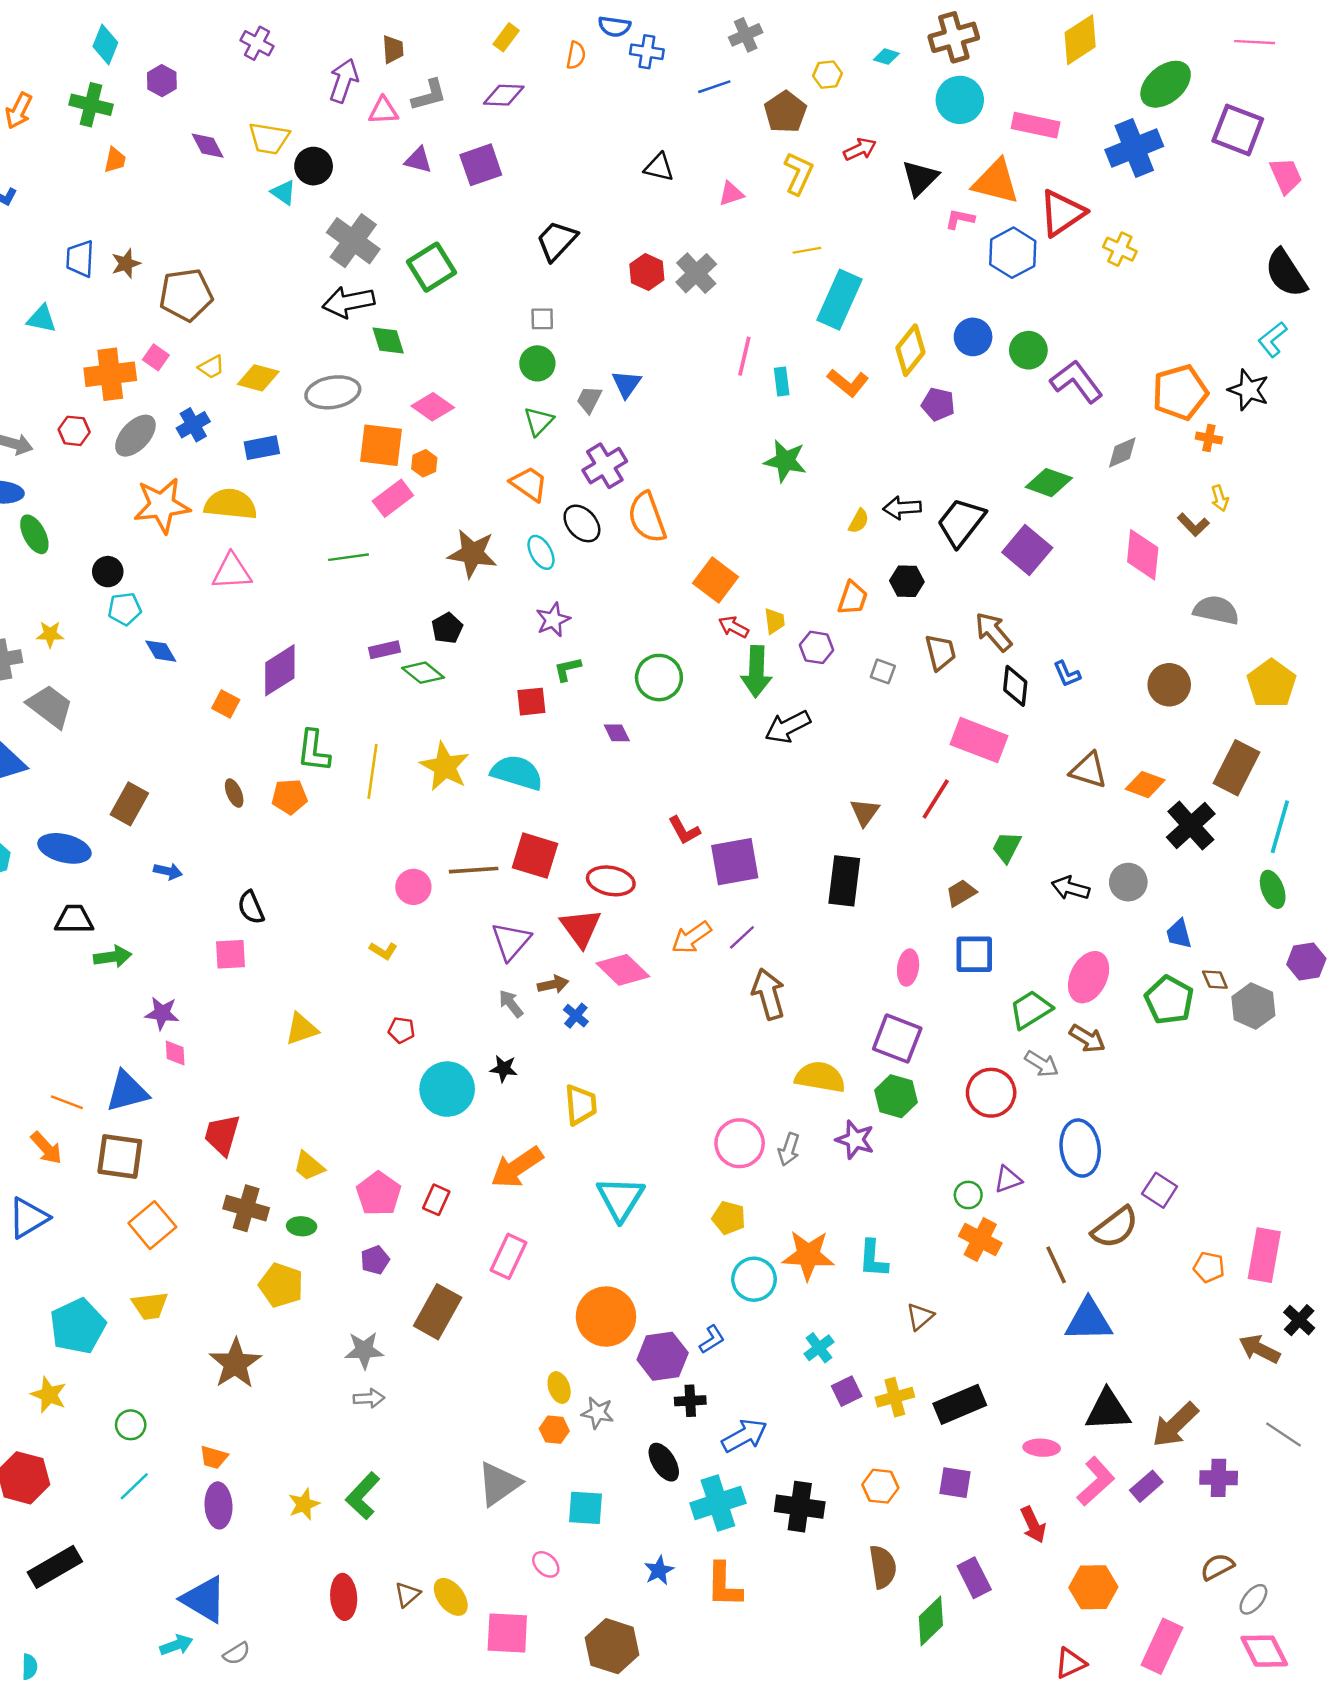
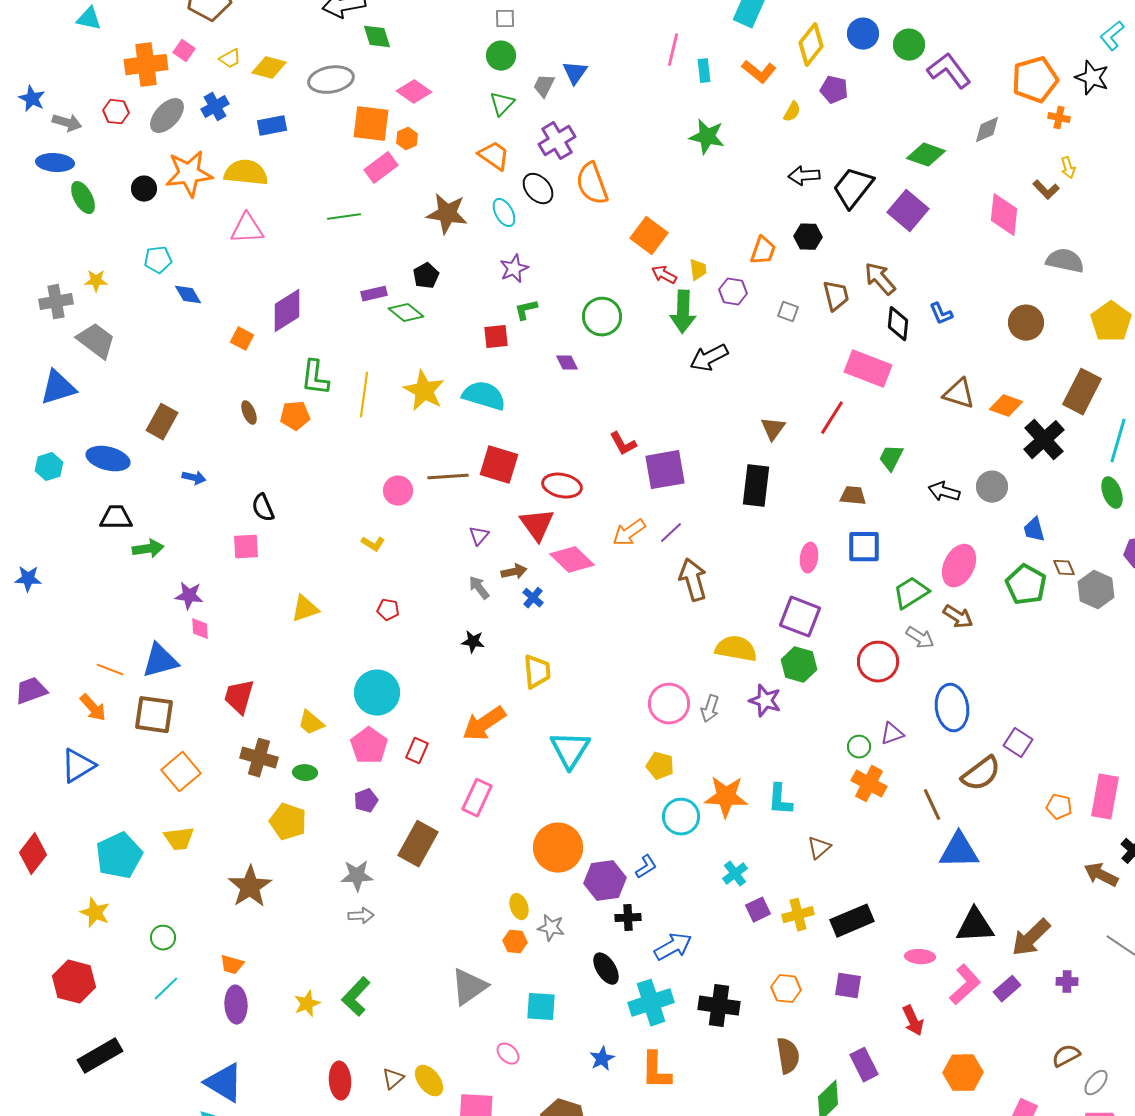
yellow semicircle: (859, 521) -> (792, 112), moved
black circle: (108, 572) -> (144, 189), moved
brown trapezoid: (961, 893) -> (853, 496), turned 36
purple triangle: (511, 941) -> (479, 536), size x0.6
cyan circle: (447, 1089) -> (377, 693), moved
purple cross: (1219, 1478) -> (1067, 982), size x0.7

